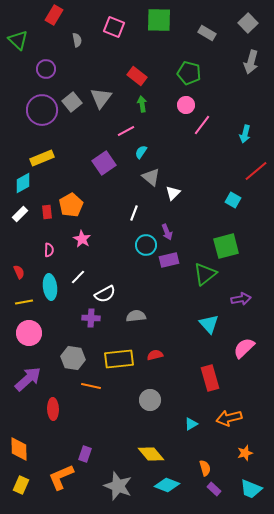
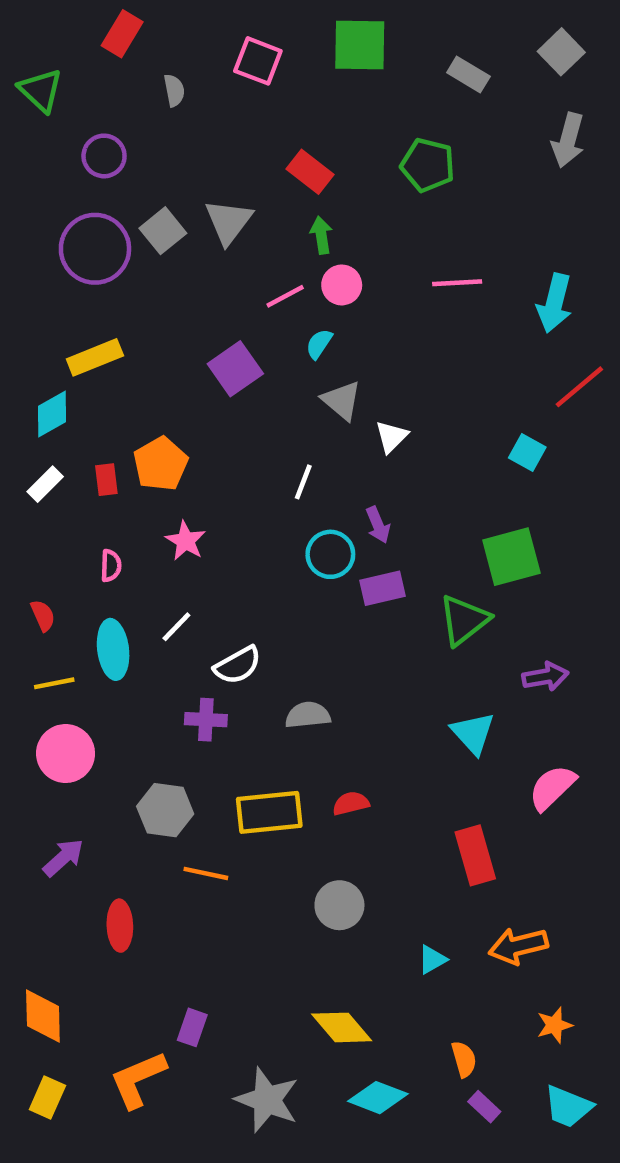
pink circle: (186, 105) -> (342, 285), moved
pink line: (202, 125) -> (457, 283), turned 50
cyan arrow: (245, 134) -> (554, 303), size x1.4
purple arrow: (28, 379) -> (63, 858), size x0.7

